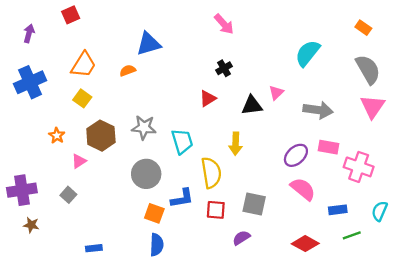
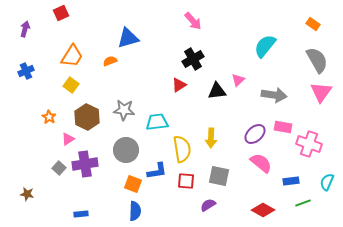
black cross: (224, 68) -> (193, 59), size x1.5
blue cross: (30, 82) -> (26, 71), size x0.6
cyan trapezoid: (182, 141) -> (157, 122), turned -80
yellow arrow: (236, 144) -> (211, 138), moved
purple cross: (22, 190) -> (85, 164), moved

